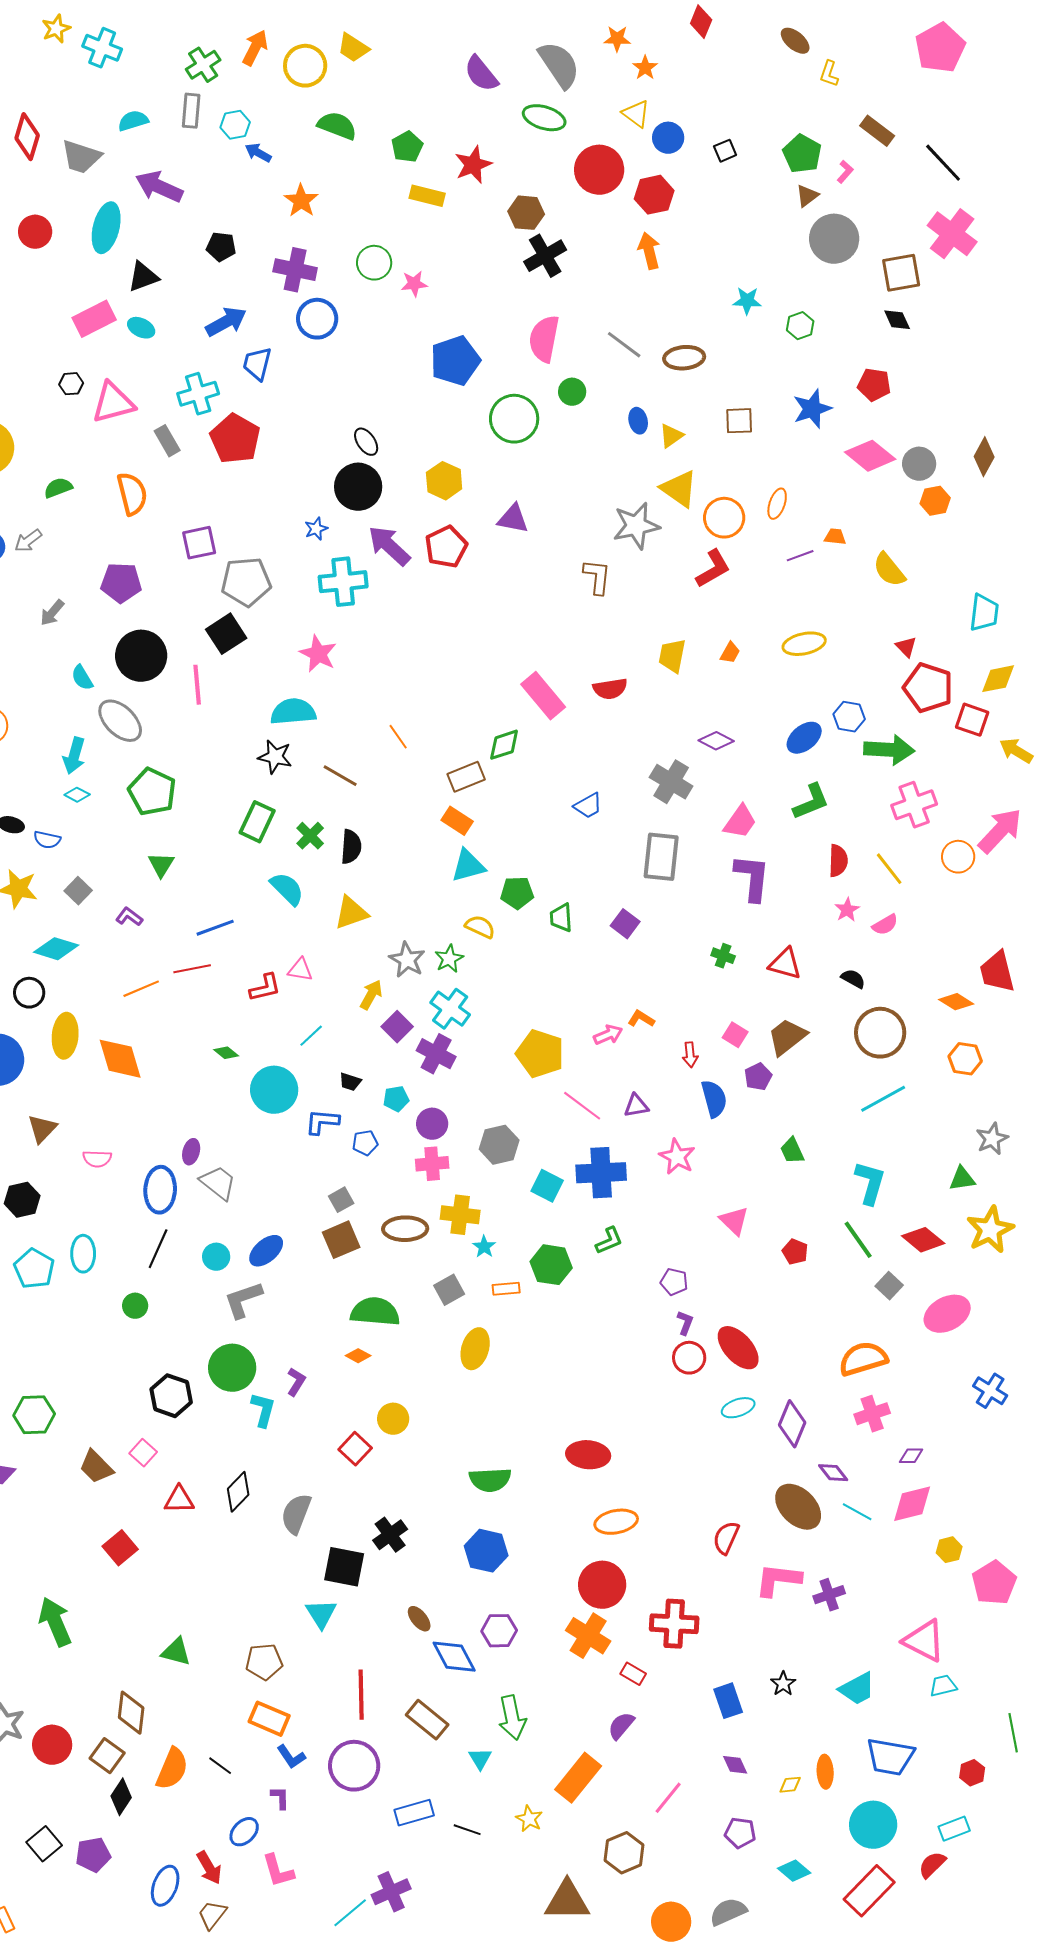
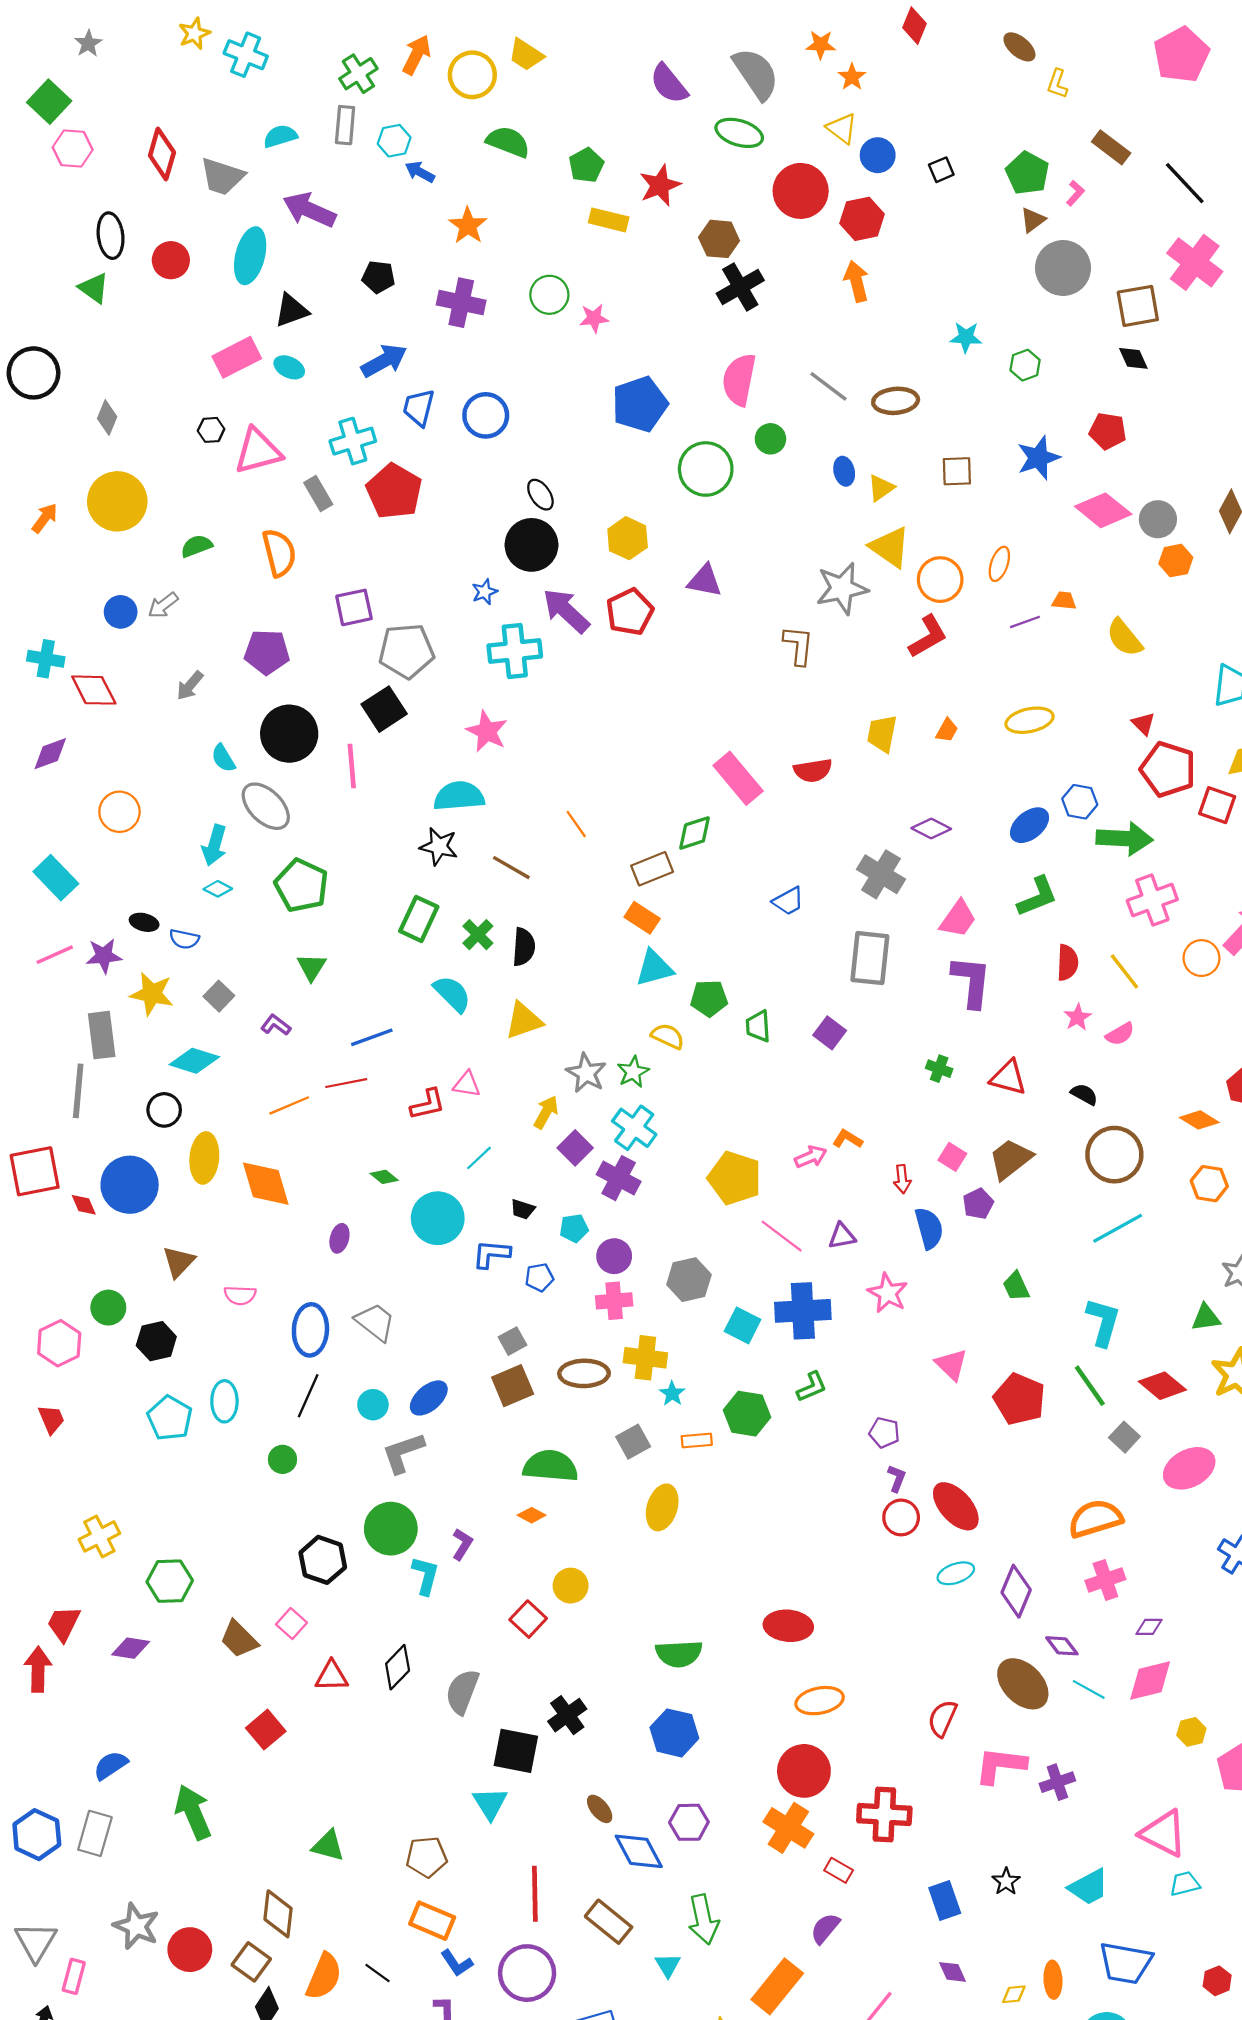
blue circle: (317, 319) -> (486, 415), moved
purple ellipse: (191, 1152) -> (339, 1238), moved
red pentagon: (795, 1252) -> (1019, 1399), size x1.8

